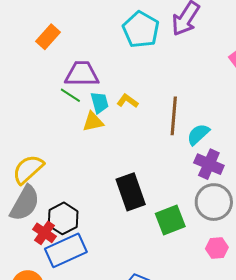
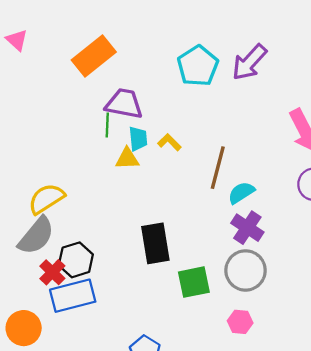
orange rectangle: (48, 37) -> (94, 56), size x1.5
green line: (70, 95) -> (107, 125), turned 50

